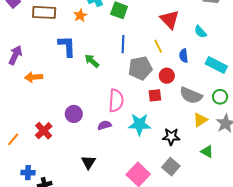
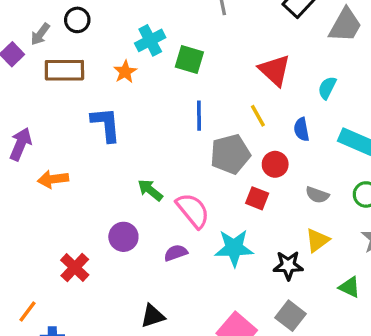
cyan semicircle: (200, 32) -> (327, 88), turned 72
green arrow: (92, 61) -> (150, 190), moved
red square: (155, 95) -> (257, 198), turned 32
gray semicircle: (191, 95) -> (317, 195), size x0.6
pink semicircle: (116, 101) -> (193, 211), turned -40
yellow triangle: (200, 120) -> (317, 240), moved
orange line: (13, 139) -> (28, 312), moved
black triangle: (88, 162) -> (153, 316), turned 42

